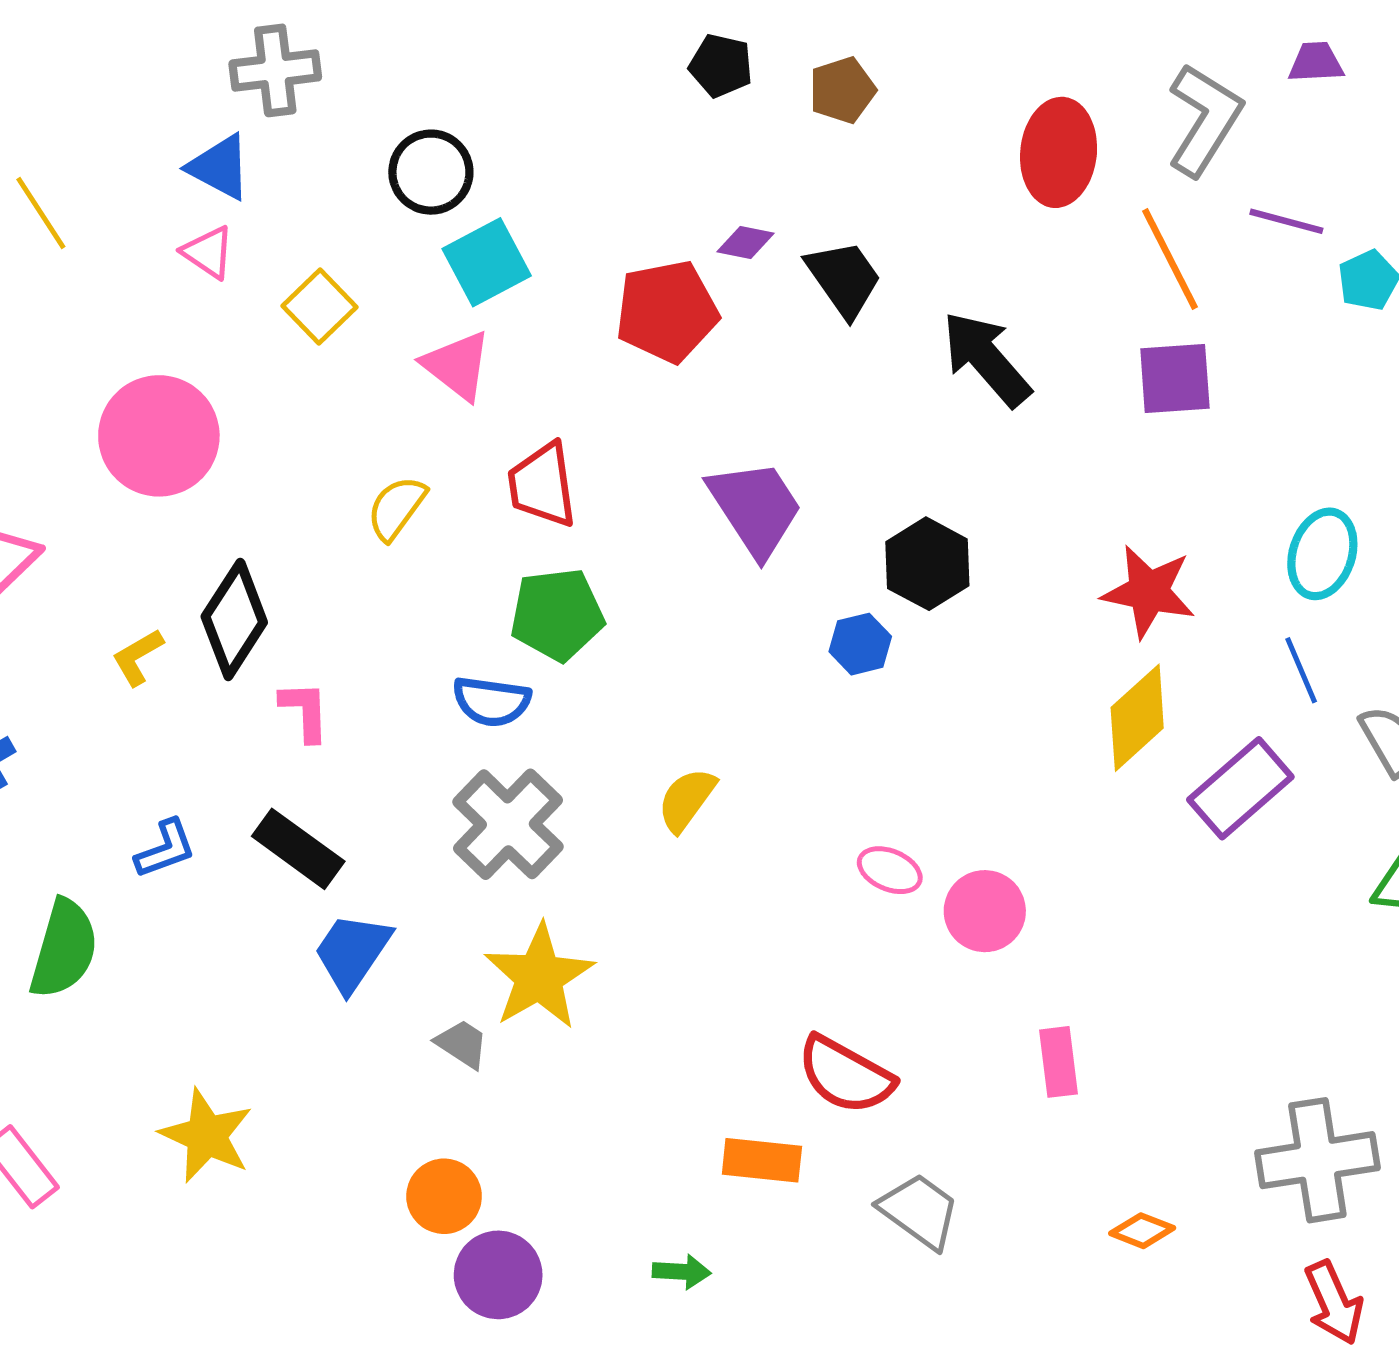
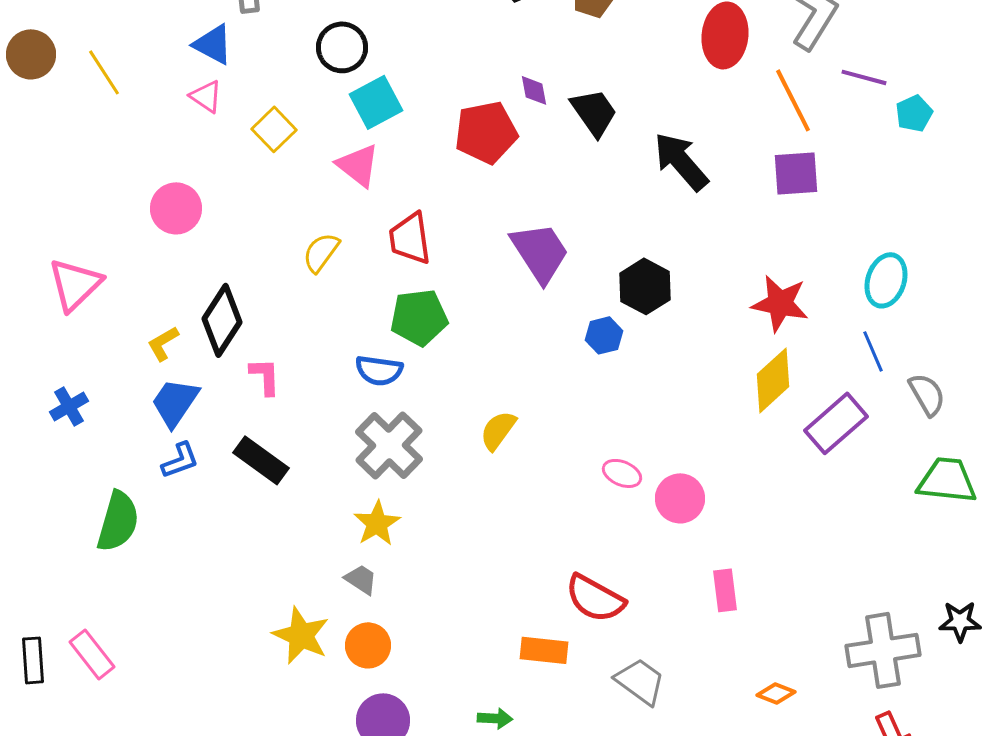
purple diamond: (746, 243) -> (534, 90), turned 68
pink circle: (159, 436) -> (176, 208), size x0.7
blue trapezoid: (352, 952) -> (175, 402), moved
yellow star: (539, 977) -> (377, 523), moved, size x0.7
yellow star: (206, 1136) -> (301, 635), moved
orange circle: (444, 1196) -> (368, 645), moved

